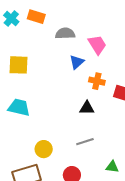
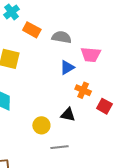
orange rectangle: (36, 17) -> (32, 30), moved
pink trapezoid: (97, 45) -> (91, 55), turned 115
yellow circle: (44, 149) -> (41, 125), moved

